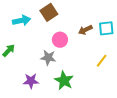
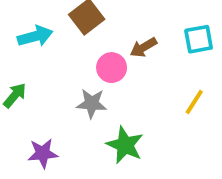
brown arrow: (85, 30) -> (143, 47), moved
purple star: (31, 81) -> (43, 153), moved

